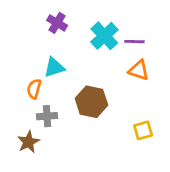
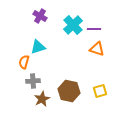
brown hexagon: (91, 102) -> (69, 91), moved
brown star: (28, 142) -> (42, 99), moved

